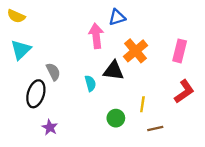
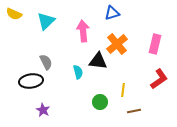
blue triangle: (117, 17) -> (112, 13), moved
cyan triangle: (21, 50) -> (46, 21), moved
black ellipse: (36, 94) -> (31, 81), turned 65

